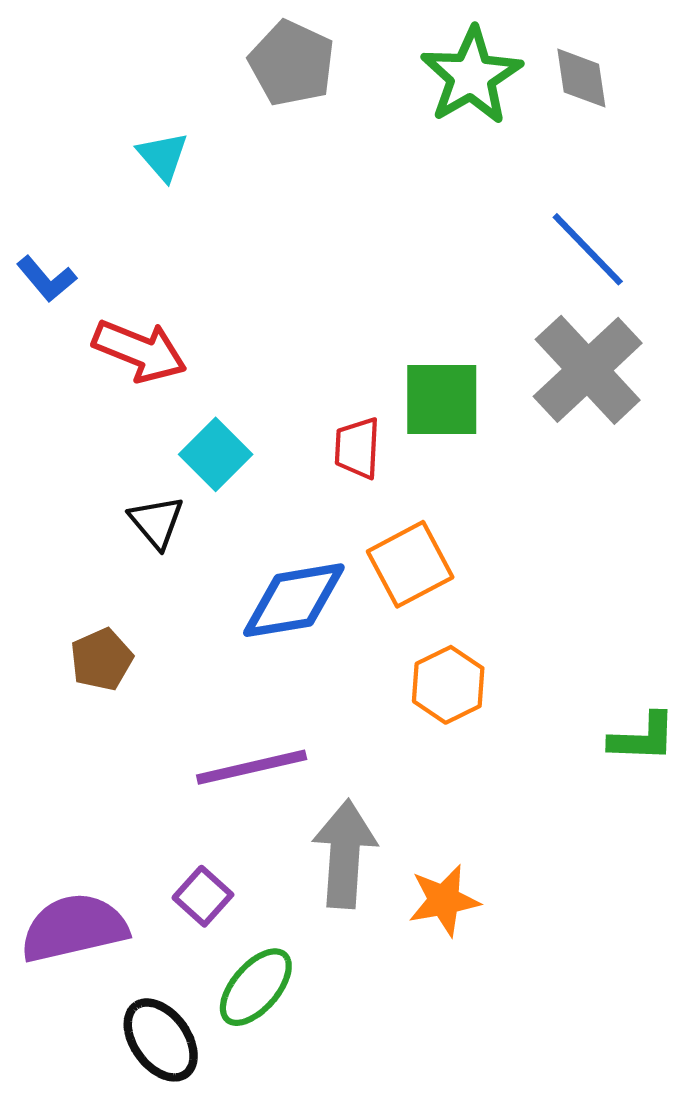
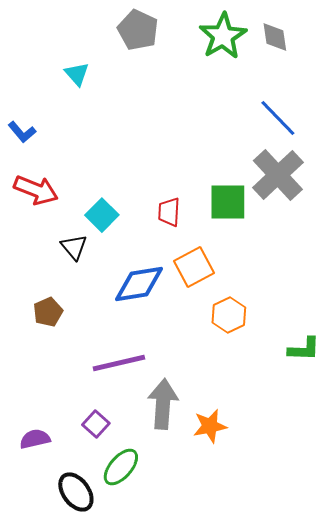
red arrow: (140, 351) -> (36, 190), moved
green square: (442, 399) -> (228, 202), moved
orange hexagon: (448, 685) -> (229, 315), moved
purple semicircle: (74, 928) -> (35, 439), size x0.6

